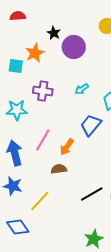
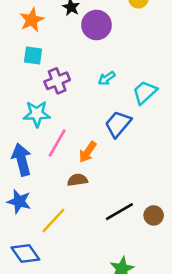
orange star: (35, 53) -> (32, 20), moved
cyan square: (16, 66) -> (33, 55), moved
purple cross: (43, 91) -> (57, 81), turned -30
cyan star: (17, 110) -> (37, 114), moved

